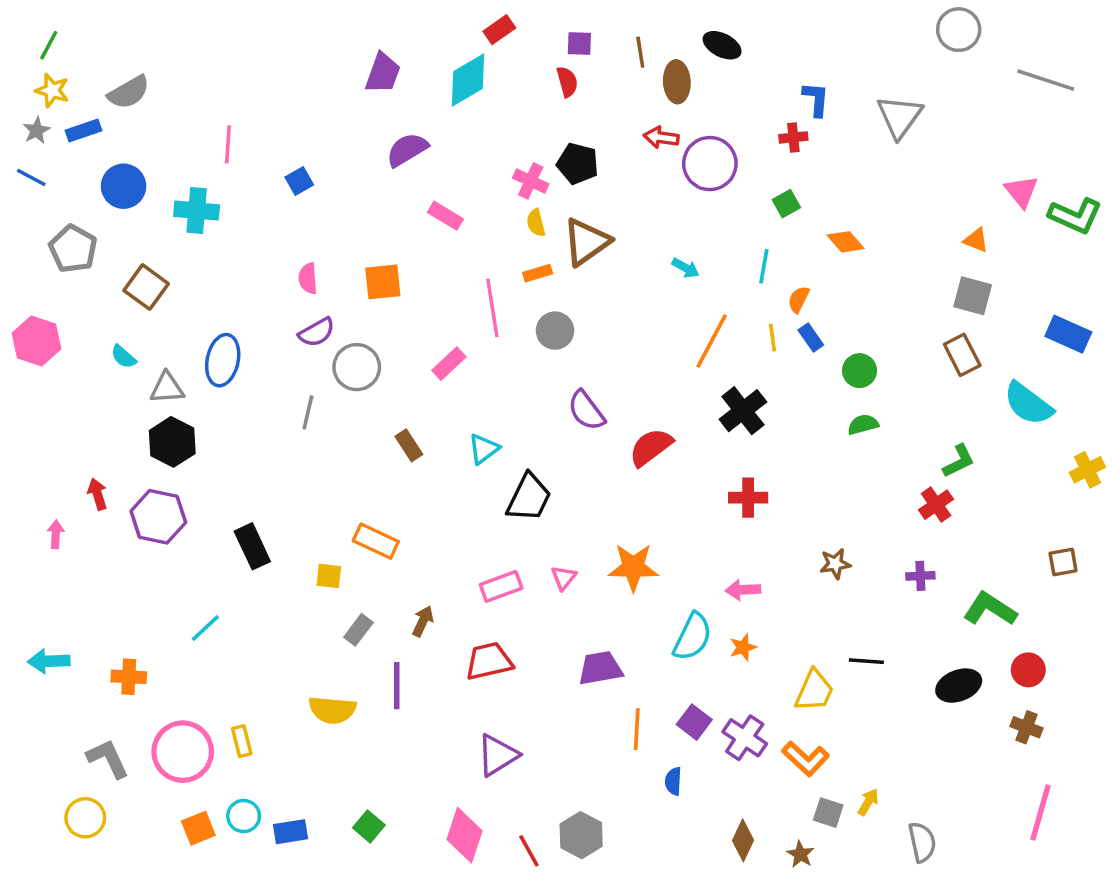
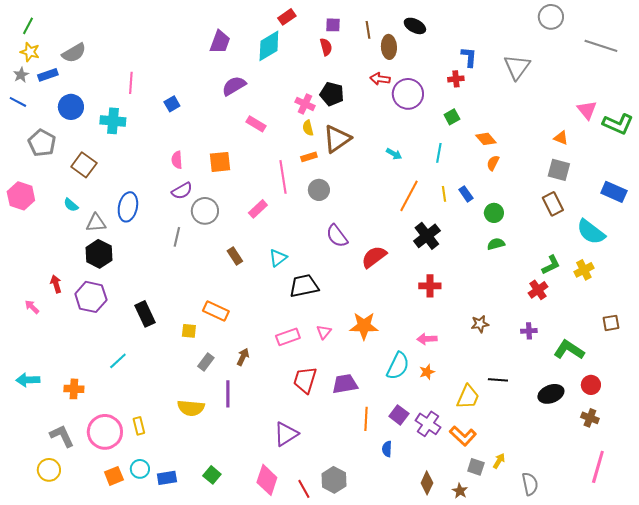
orange semicircle: (799, 299) -> (493, 163), moved
yellow cross: (1087, 470) -> (584, 270), moved
black trapezoid: (529, 498) -> (304, 286), turned -128
pink arrow: (56, 534) -> (32, 307), turned -49
red trapezoid: (489, 661) -> (305, 380), moved, turned -60

